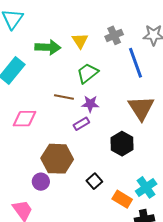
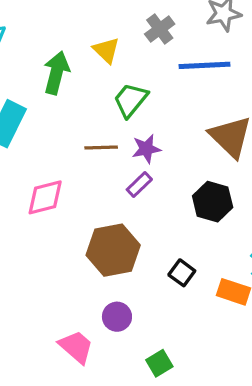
green arrow: (48, 47) -> (56, 73), turned -65
blue line: (136, 63) -> (205, 65), turned -60
purple circle: (41, 182) -> (117, 317), moved

